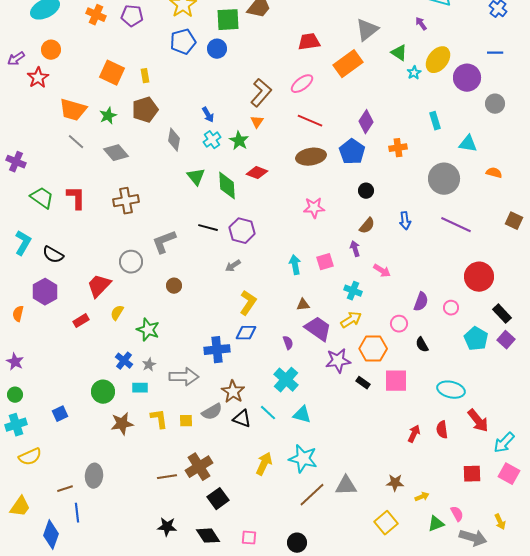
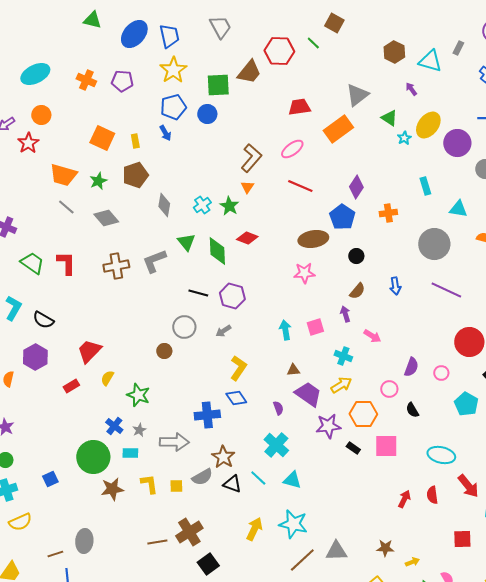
blue arrow: (208, 115) -> (165, 133), moved
brown ellipse: (311, 157) -> (313, 239), moved
gray L-shape: (164, 242) -> (154, 261), moved
gray circle: (131, 262) -> (184, 327), moved
blue diamond: (246, 333) -> (236, 398), turned 55
green circle: (103, 392) -> (93, 457), size x1.4

